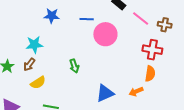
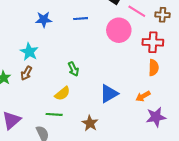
pink circle: (105, 34) -> (119, 30), moved
cyan star: (34, 45) -> (29, 52), turned -30
yellow semicircle: (38, 83) -> (62, 93), moved
orange arrow: (136, 92) -> (143, 96), moved

